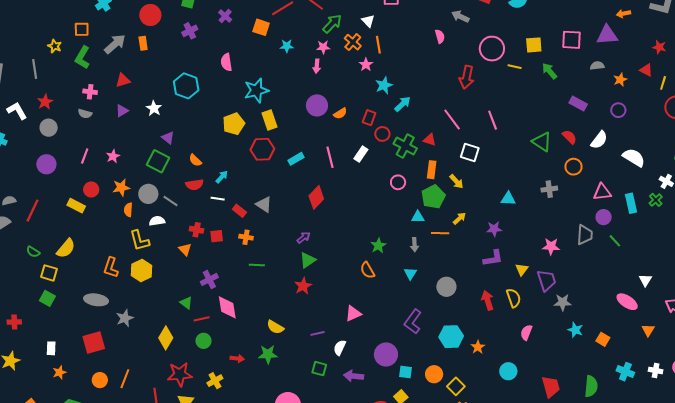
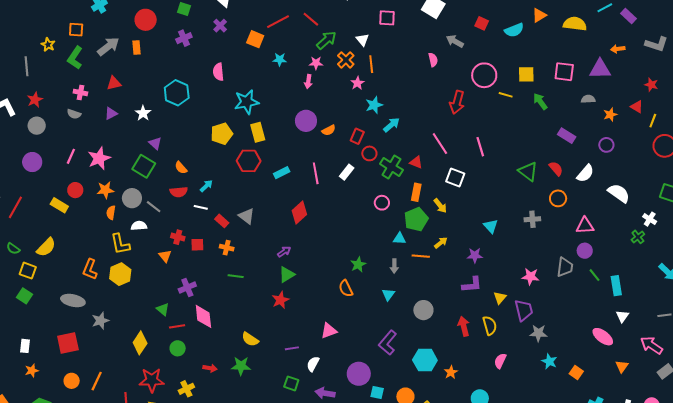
pink star: (113, 156) -> (99, 158), size x1.6
cyan triangle: (508, 199) -> (491, 226), turned 42
cyan rectangle: (631, 203) -> (616, 286), moved

